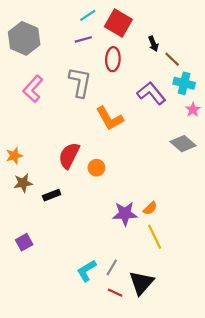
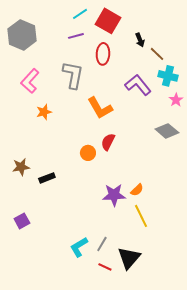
orange star: (14, 156) -> (44, 112), moved
red semicircle: (69, 156) -> (108, 142), moved, size x0.7

